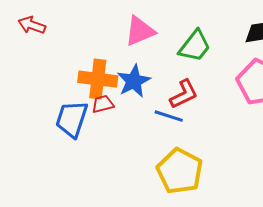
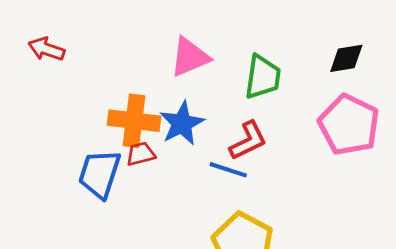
green trapezoid: (195, 46) -> (263, 77), turned -30

